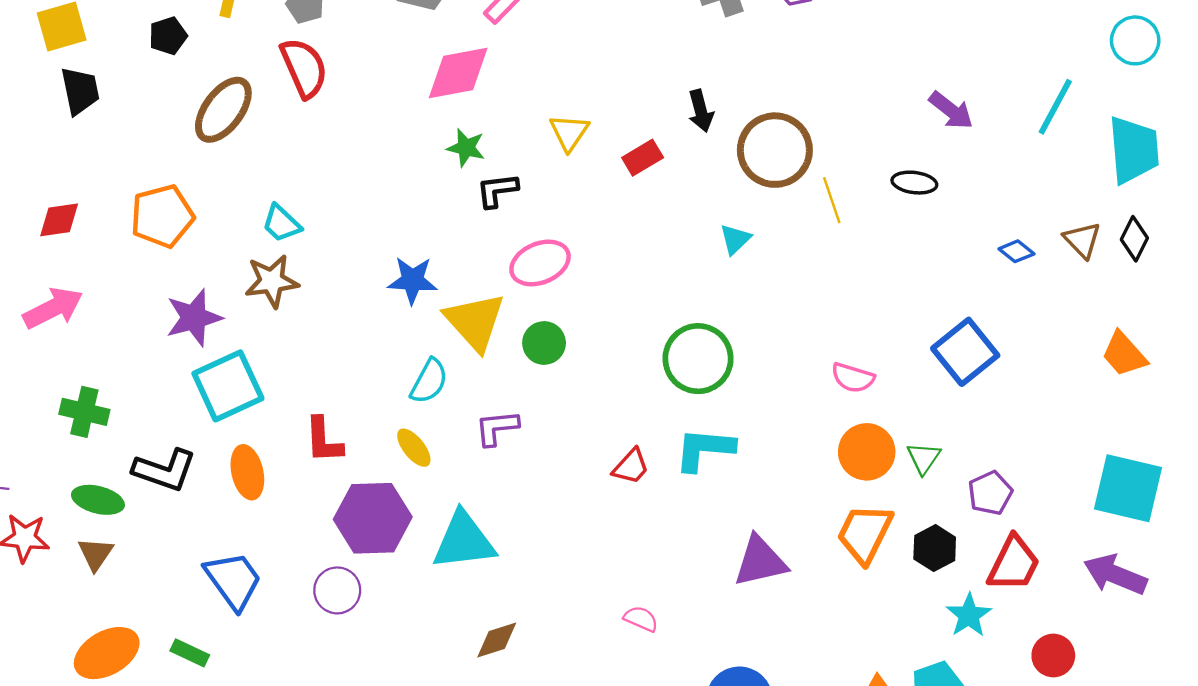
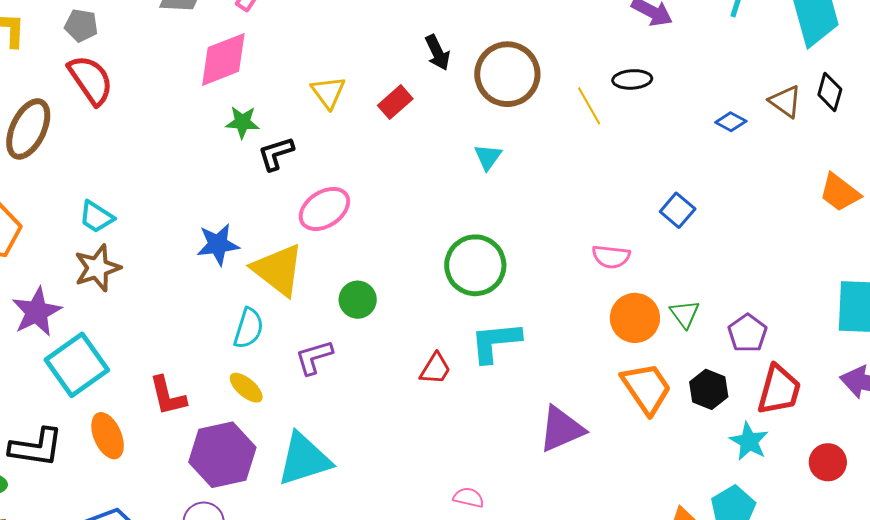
yellow line: (832, 200) -> (589, 106), moved
green circle: (544, 343) -> (358, 300), moved
blue square: (965, 352) -> (678, 210), moved, size x0.6
orange trapezoid: (865, 534) -> (646, 388), turned 130

